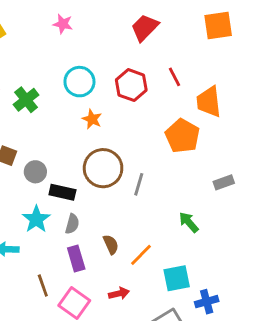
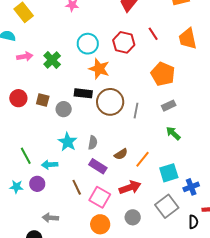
orange trapezoid: (209, 102) -> (188, 39), moved
orange star: (92, 119) -> (99, 69), size x1.5
gray rectangle: (224, 182) -> (169, 106), moved
black rectangle: (62, 192) -> (83, 93), moved
brown semicircle: (111, 244) -> (121, 154), turned 88
purple rectangle: (76, 259) -> (98, 166), turned -36
red arrow: (119, 293) -> (130, 187), size x1.5

